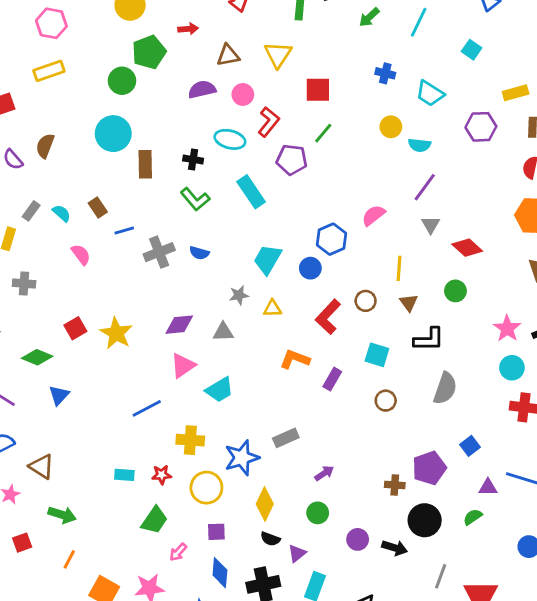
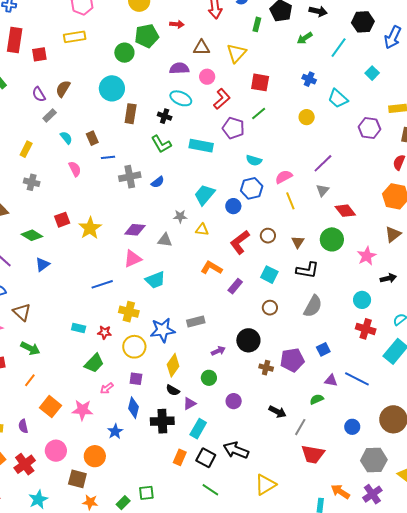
cyan ellipse: (230, 139) -> (181, 98), moved
cyan semicircle: (420, 145) -> (254, 160), moved
cyan rectangle: (251, 192) -> (201, 146), turned -55
gray rectangle: (31, 211) -> (50, 116), moved
blue semicircle: (199, 253) -> (158, 182), turned -64
yellow line: (399, 268) -> (290, 201), moved, turned -36
green circle: (455, 291) -> (332, 239), size x1.5
pink star: (507, 328) -> (367, 256), moved
black circle: (425, 520) -> (248, 340), moved
black arrow: (395, 548) -> (277, 412), moved
gray line: (441, 576) -> (300, 427), moved

